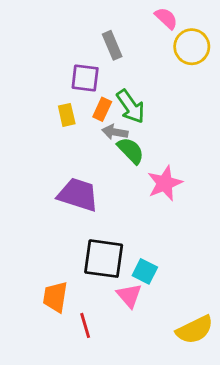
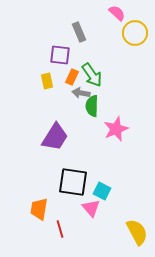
green semicircle: (131, 151) -> (92, 106), turned -135
purple trapezoid: (78, 195) -> (55, 137), turned 104
yellow semicircle: (195, 330) -> (137, 232), turned -92

